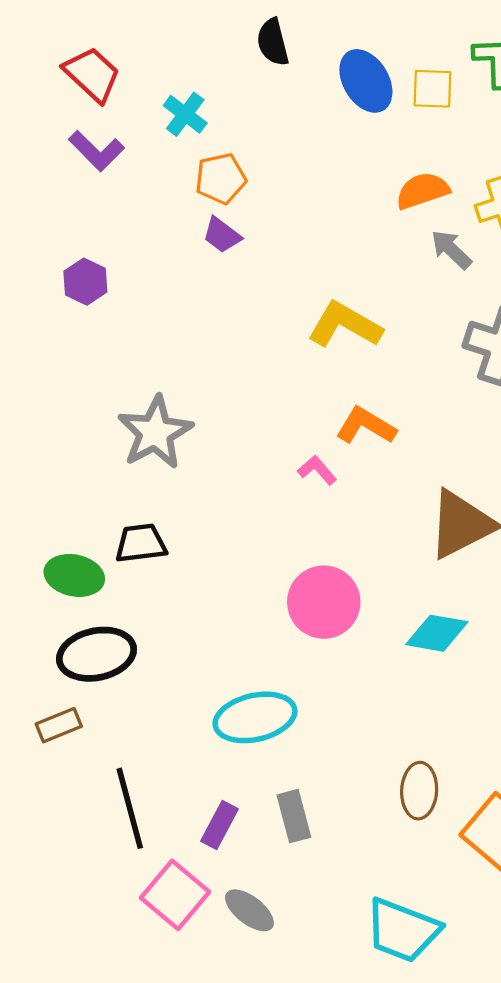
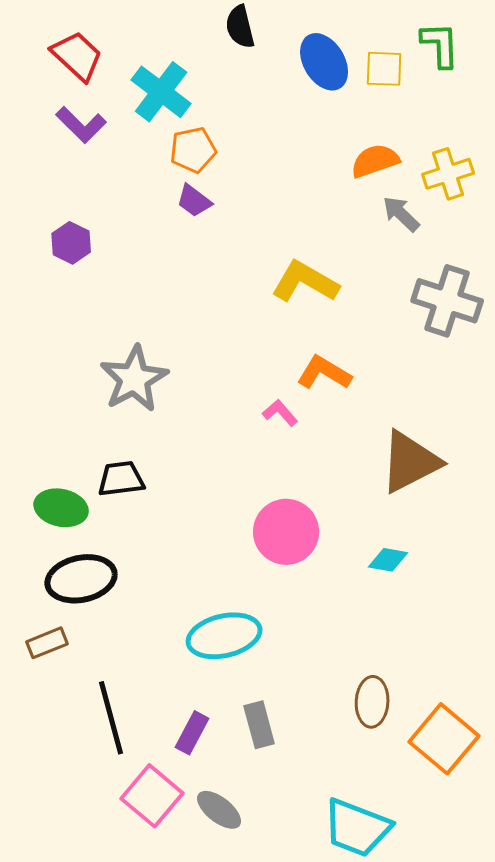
cyan cross: (185, 114) -> (161, 92), size x1.5
cyan diamond: (437, 633) -> (388, 560), size x0.7

